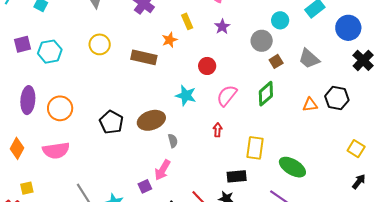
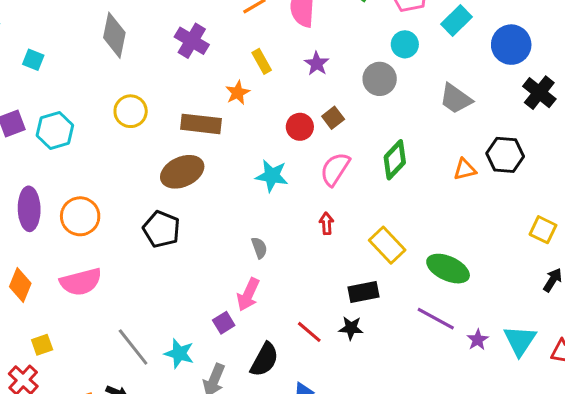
brown square: (276, 61) -> (333, 118), moved
brown ellipse: (151, 120) -> (182, 172), moved
yellow rectangle: (255, 148) -> (387, 245), turned -45

